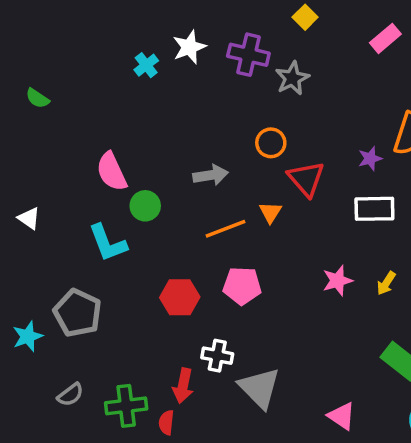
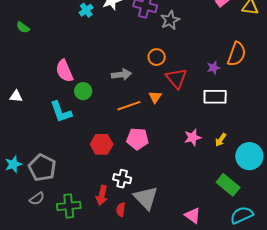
white triangle: (29, 218) -> (16, 96), turned -32
gray pentagon: (78, 313) -> (42, 168), moved
red semicircle: (166, 423) -> (121, 210), moved

